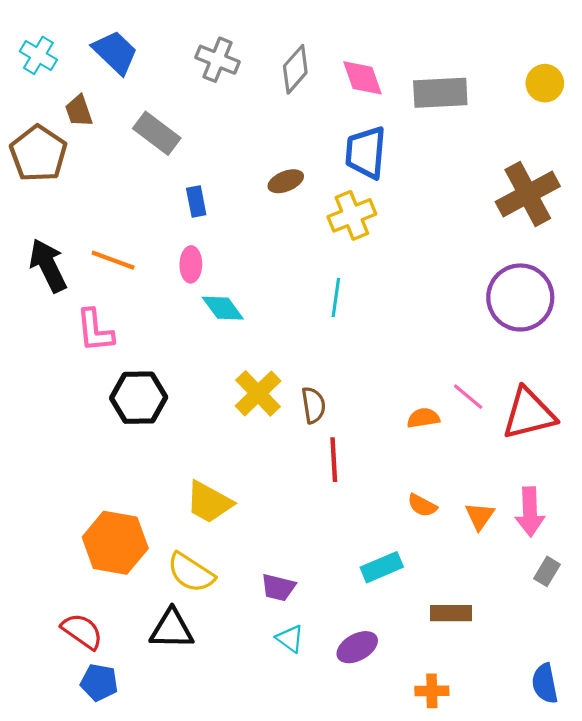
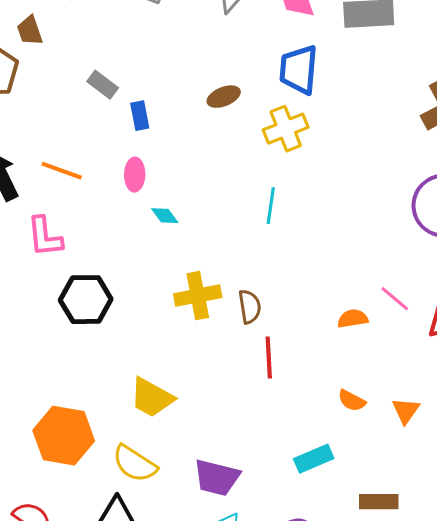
gray rectangle: (157, 133) -> (103, 85), moved, size x0.7
cyan diamond: (223, 308) -> (165, 216), size x0.7
yellow cross: (258, 393) -> (198, 296), turned 33
purple trapezoid: (278, 587) -> (217, 478), size x1.4

